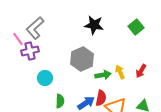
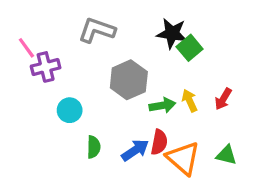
black star: (94, 25) -> (172, 33), moved
green square: (136, 27) -> (190, 48), moved
gray L-shape: (35, 28) -> (97, 30), moved, turned 60

